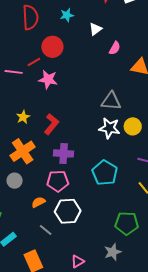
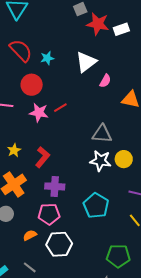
cyan star: (67, 15) -> (47, 58), moved
red semicircle: (30, 17) -> (21, 51), turned -40
white triangle: (96, 29) -> (86, 62), size x1.6
red circle: (52, 47) -> (32, 85), moved
red line: (34, 62) -> (60, 108), moved
gray line: (46, 230) -> (30, 267), moved

